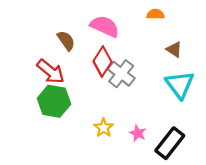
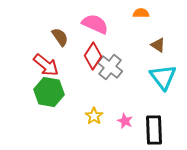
black rectangle: (170, 143) -> (154, 130), turned -40

